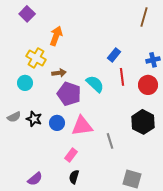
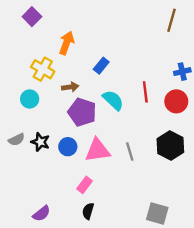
blue rectangle: (114, 55) -> (101, 66), moved
gray line: (110, 141) -> (130, 151), moved

